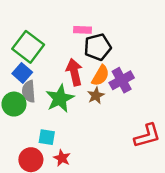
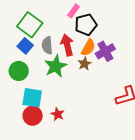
pink rectangle: (82, 30) -> (74, 11), turned -56
gray semicircle: (29, 91) -> (47, 45), moved
cyan square: (47, 137) -> (32, 98), moved, size x1.5

